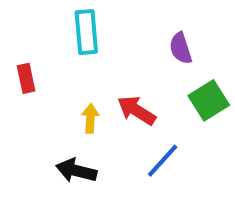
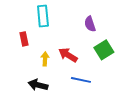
red rectangle: (26, 78) -> (24, 39), moved
blue line: (163, 161) -> (81, 80), turned 60

